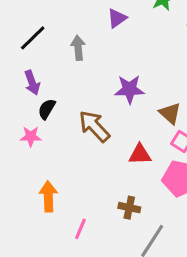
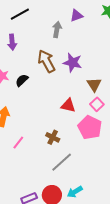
gray arrow: (78, 48) -> (57, 29), moved
black semicircle: (47, 109) -> (22, 80), moved
brown arrow: (94, 126) -> (46, 61), moved

